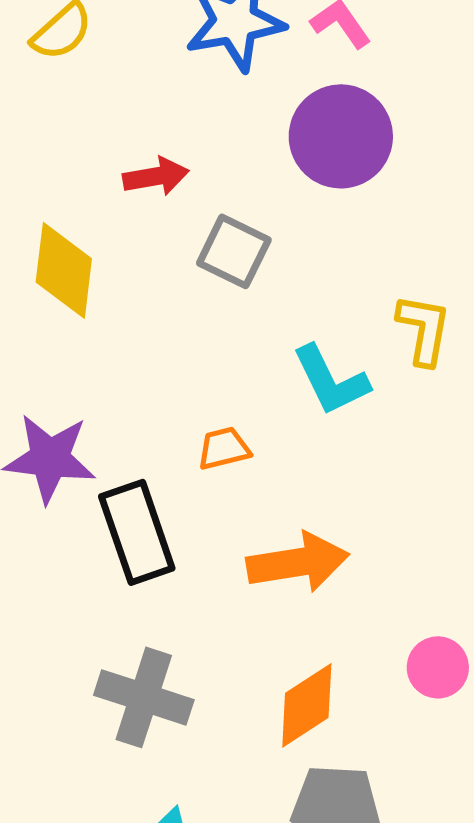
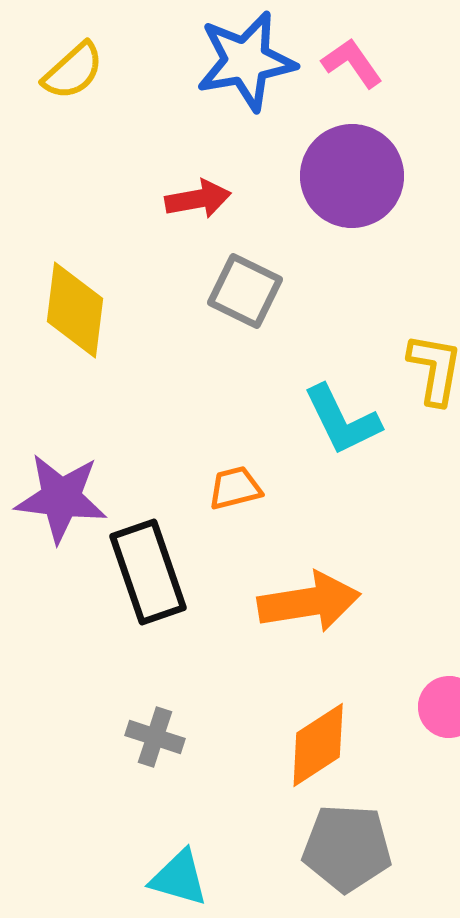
red arrow: (156, 176) -> (198, 199), moved
gray cross: (144, 697) -> (155, 737), size x0.6

